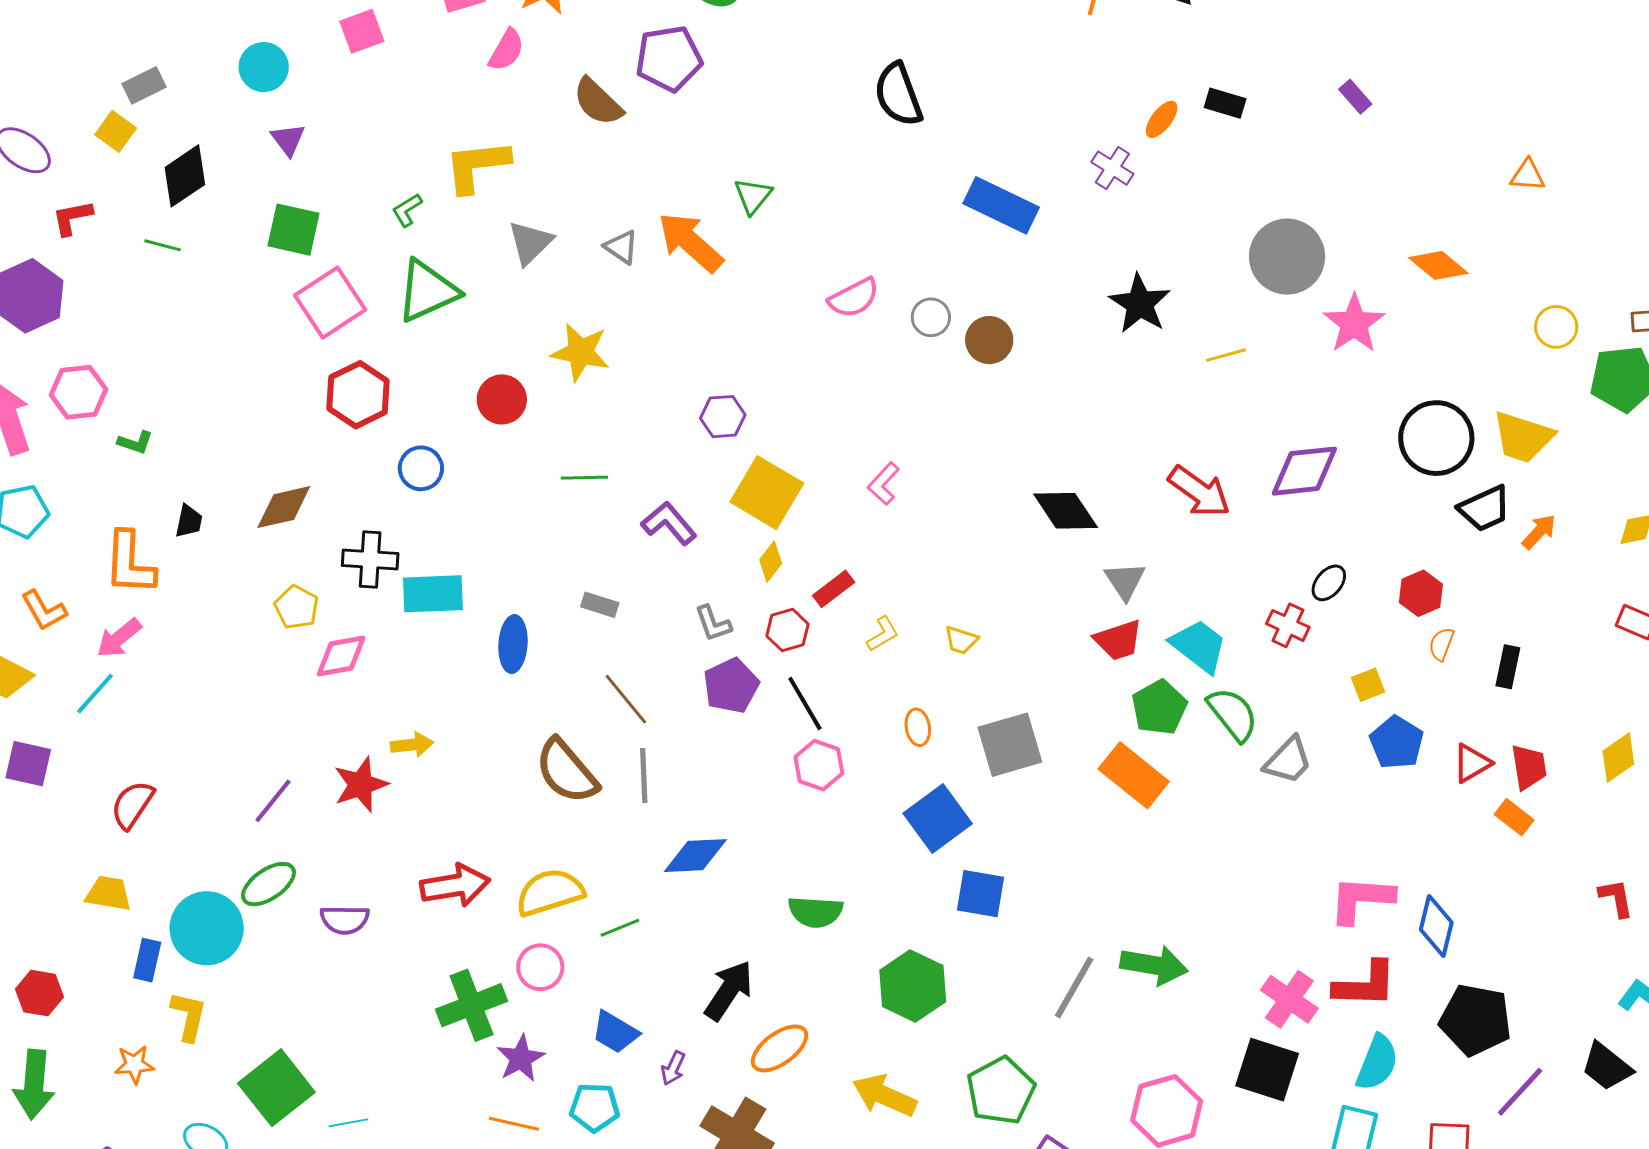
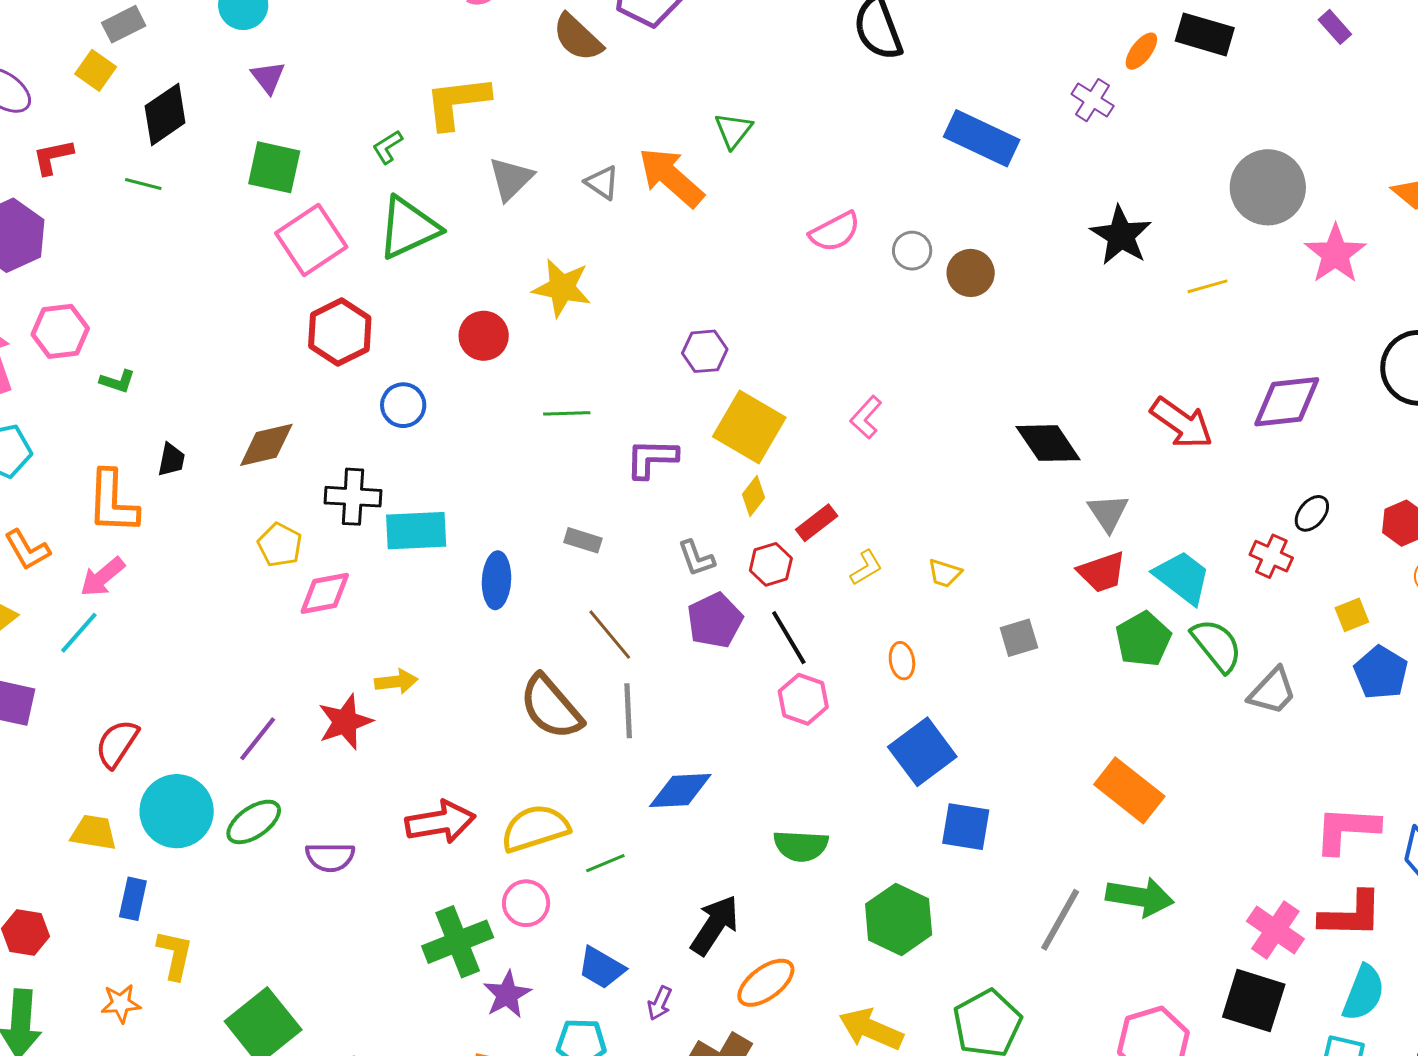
black rectangle: (1225, 103) -> (1205, 34), size x1.4
purple L-shape: (669, 523) -> (652, 458), turned -48
gray square: (1010, 745) -> (1019, 638), moved, size x0.6
orange rectangle: (1134, 775) -> (1129, 790), moved
cyan circle: (207, 928) -> (177, 811), moved

